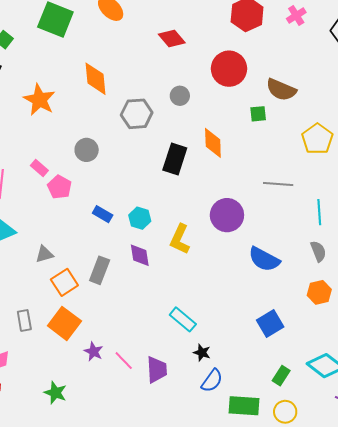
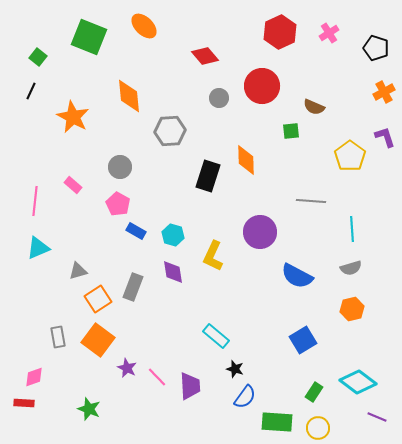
brown semicircle: (281, 90) -> (314, 107), size x0.7
gray circle: (180, 96) -> (219, 98), moved
pink pentagon: (59, 187) -> (118, 204), moved
gray semicircle: (318, 251) -> (351, 268), turned 95

